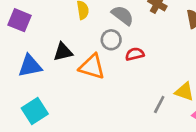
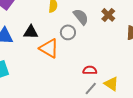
red semicircle: (135, 54) -> (90, 70), moved

